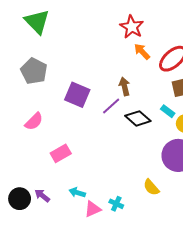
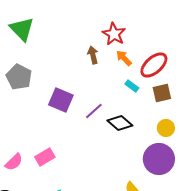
brown arrow: (125, 86) -> (93, 55), moved
cyan rectangle: (168, 111) -> (132, 86), moved
pink semicircle: (34, 121) -> (14, 162), moved

